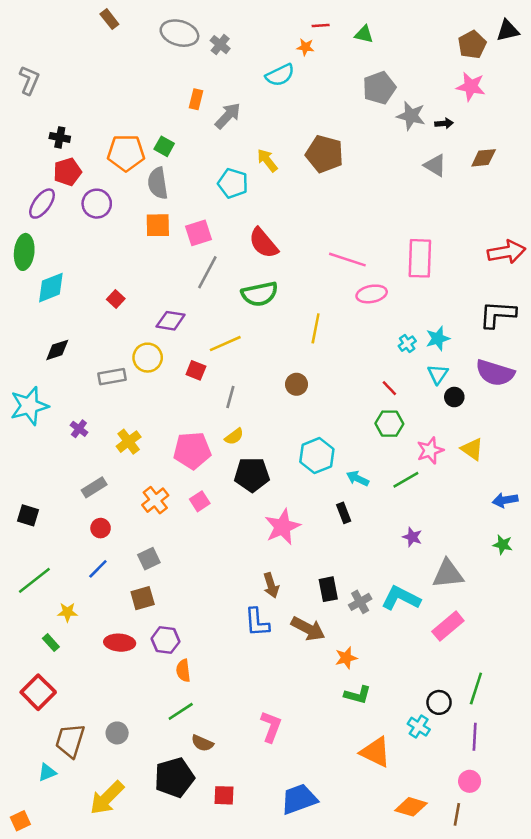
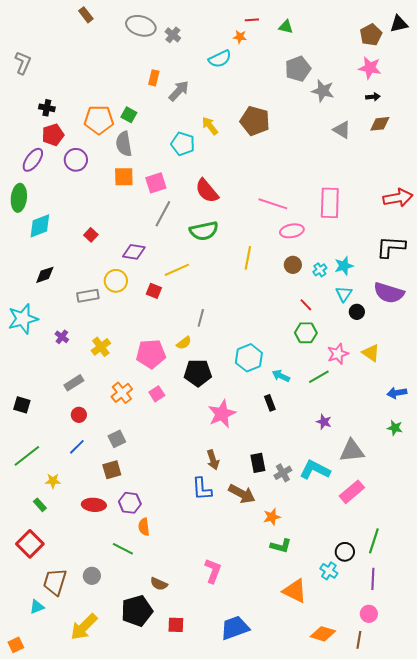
black arrow: (444, 123) -> (373, 97), moved
brown circle: (296, 384) -> (293, 265), moved
gray line: (230, 397) -> (201, 318), moved
green line: (181, 711) -> (123, 549), moved, turned 60

